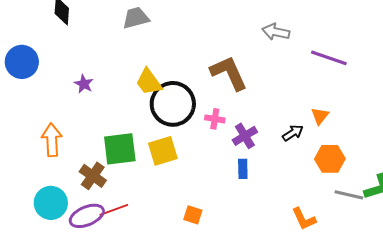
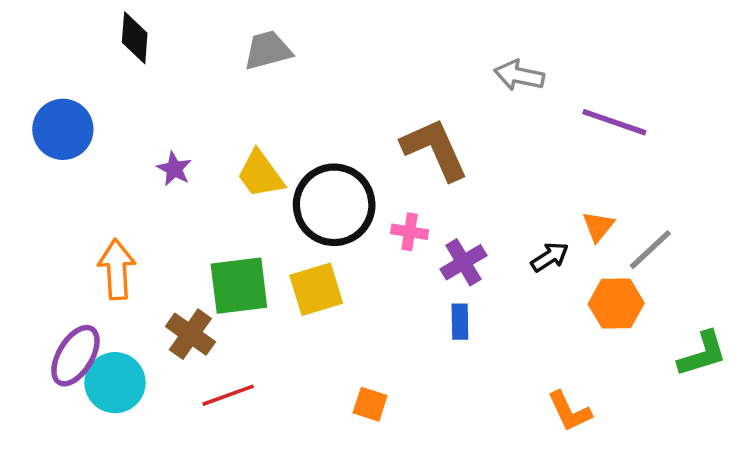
yellow trapezoid: (149, 82) -> (260, 174), moved
gray line: (349, 195) -> (650, 250), moved, turned -56
purple ellipse: (87, 216) -> (75, 356), moved, turned -36

